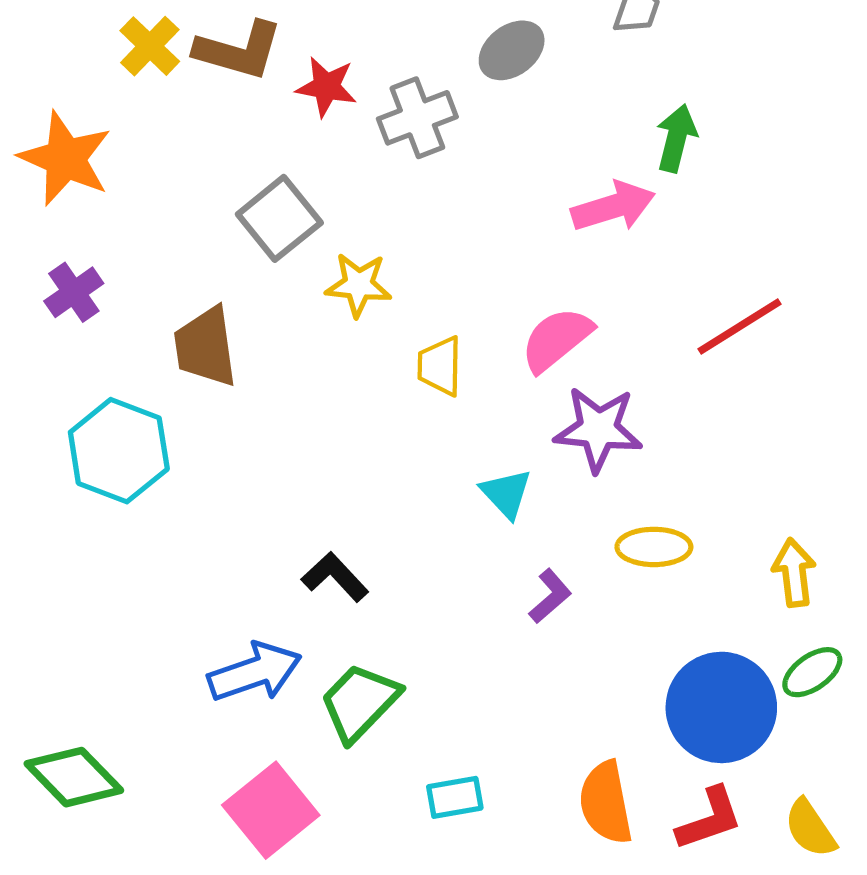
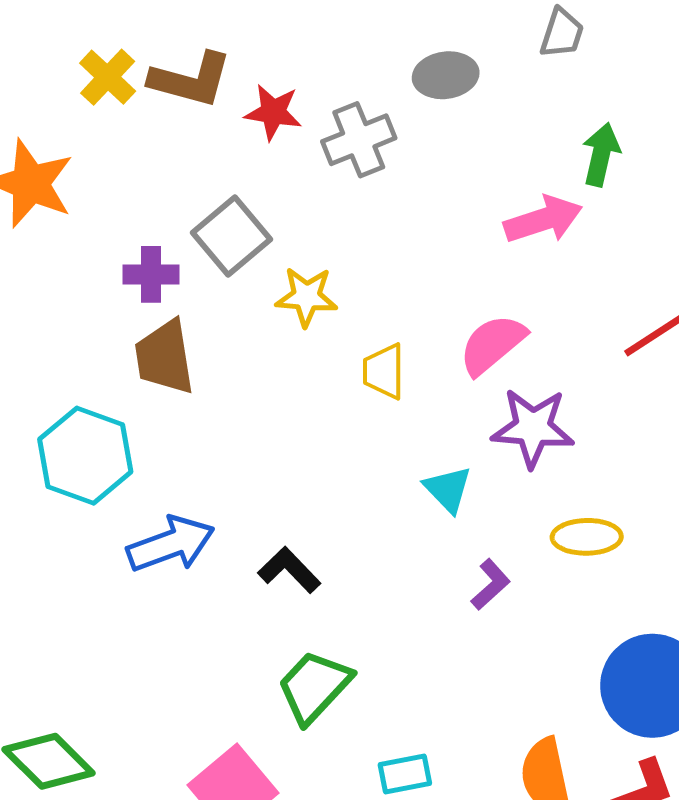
gray ellipse: (512, 50) -> (446, 75), turned 30
purple cross: (74, 292) -> (151, 274), moved, turned 36
blue arrow: (255, 672) -> (171, 544), moved

